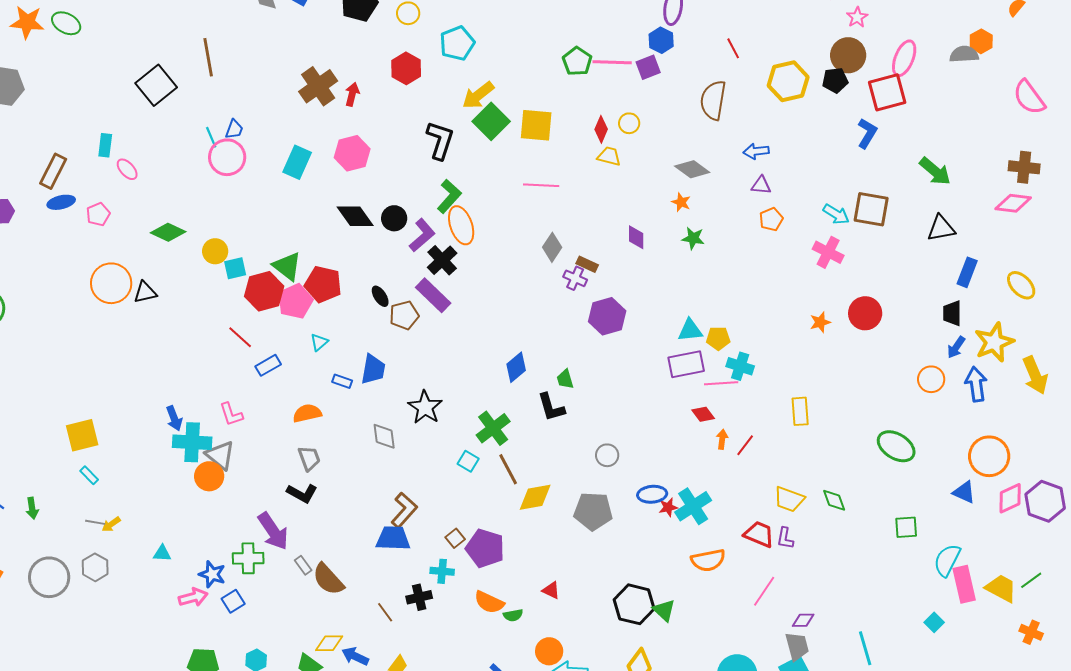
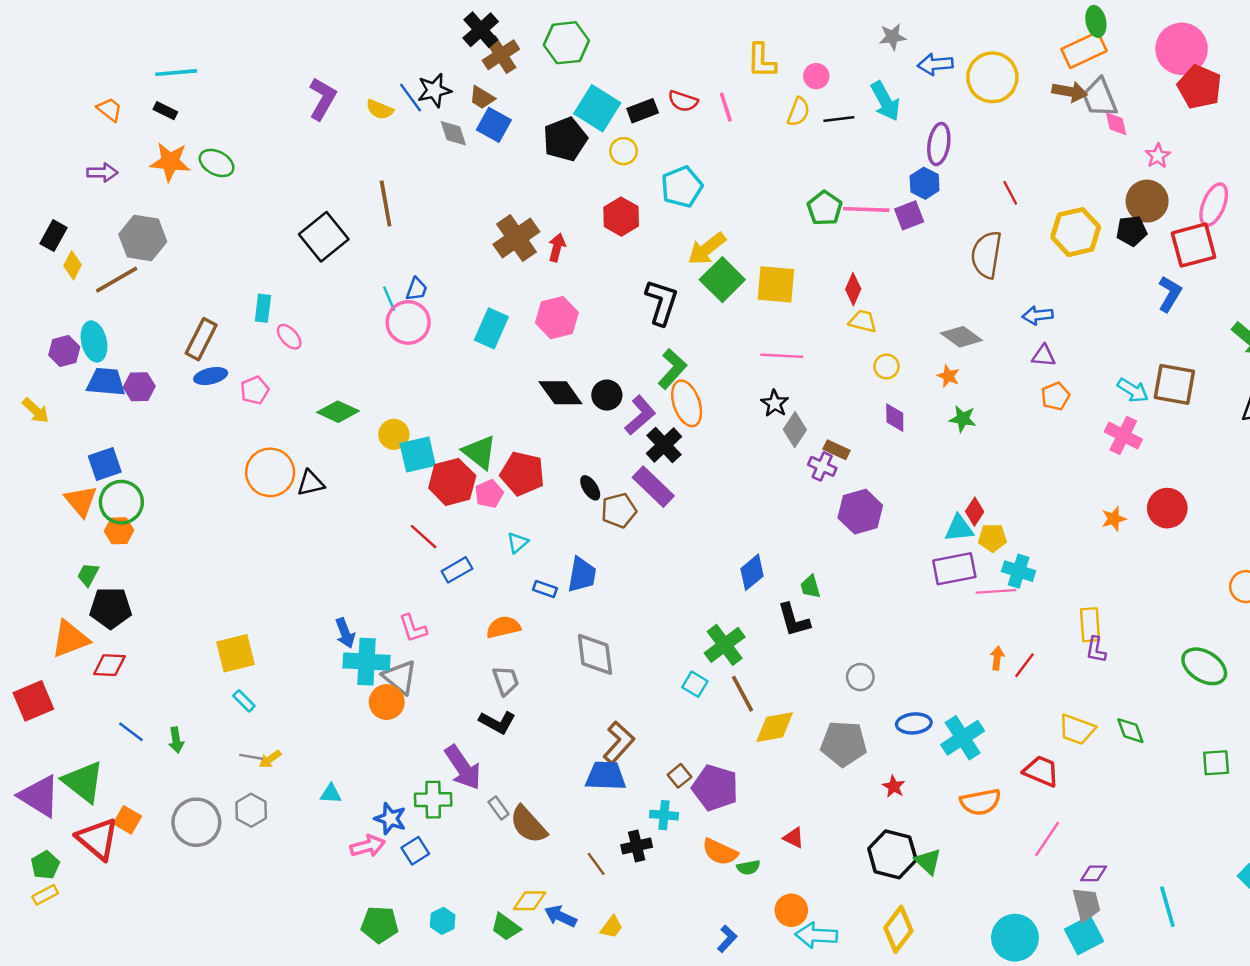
yellow circle: (629, 123) -> (886, 366), moved
cyan square: (235, 268) -> (418, 455), size x1.4
pink pentagon: (295, 301) -> (489, 494), size x0.7
black star: (425, 407) -> (775, 403), moved, size x0.7
red diamond: (703, 414) -> (975, 512), moved, turned 70
gray diamond: (384, 436) -> (595, 654), size x1.4
red star: (668, 507) -> (894, 787), moved, turned -30
purple L-shape: (785, 538) -> (1096, 650), moved

